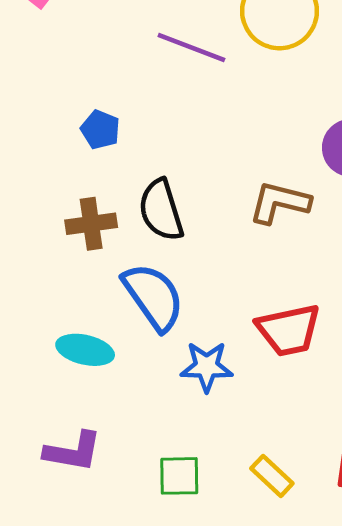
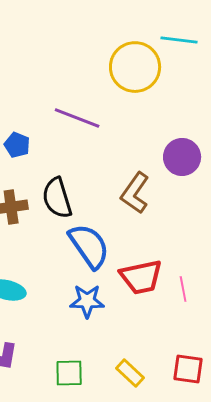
purple line: (191, 48) -> (77, 118), moved
brown L-shape: (280, 202) -> (135, 193), turned -69
blue semicircle: (153, 297) -> (89, 246), moved

